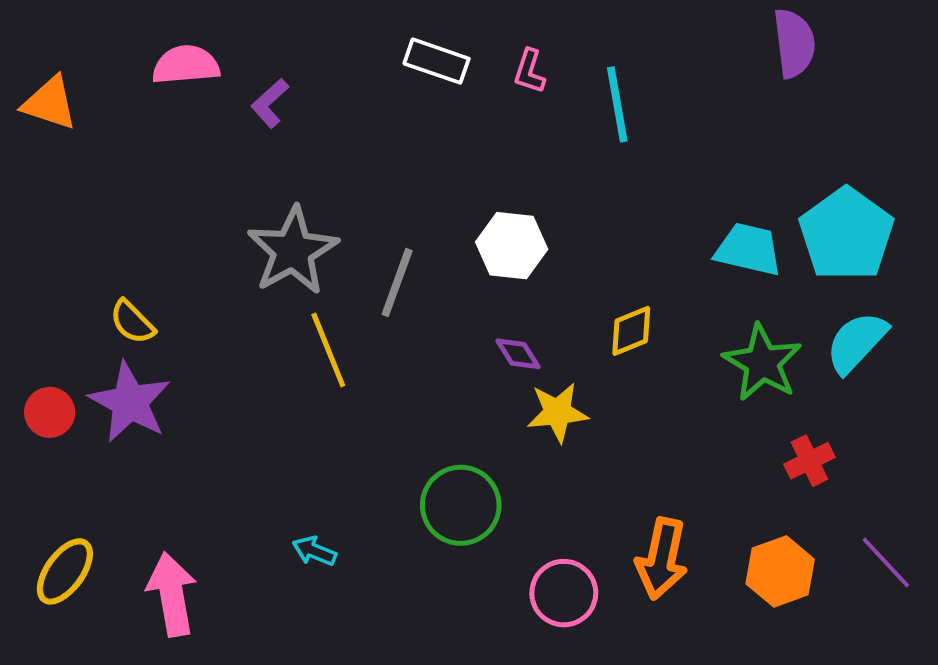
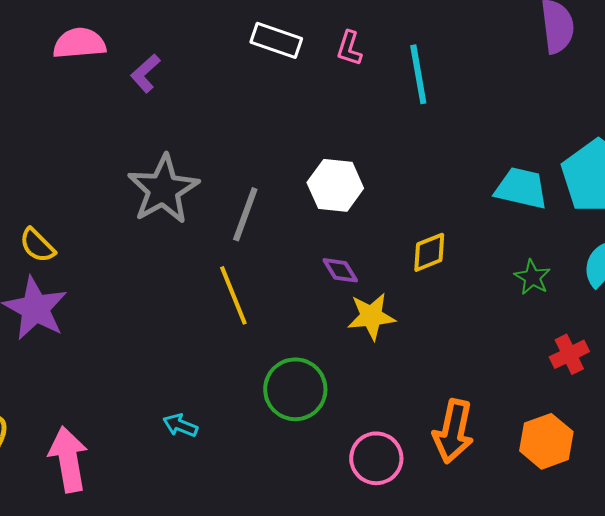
yellow line: (328, 350) -> (233, 295), moved
green star: (762, 363) -> (532, 277), size x0.6

